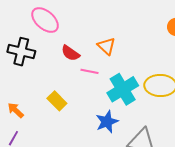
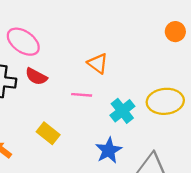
red semicircle: (70, 53) -> (36, 76), moved
cyan cross: (123, 89) -> (122, 111), size x0.7

